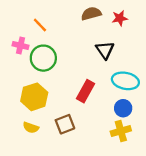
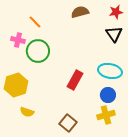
red star: (120, 18) -> (116, 12), moved
black triangle: (105, 50) -> (114, 34), moved
yellow hexagon: (34, 97) -> (16, 85), moved
brown square: (65, 124) -> (68, 123), moved, turned -30

